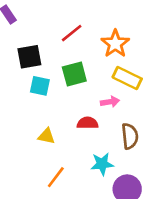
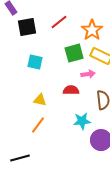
black square: (29, 57) -> (27, 27), moved
green square: (74, 74) -> (74, 53), moved
orange line: (56, 177) -> (38, 125), moved

